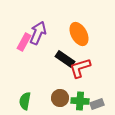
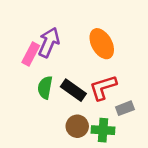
black rectangle: (65, 59) -> (73, 90), moved
green semicircle: (25, 101) -> (45, 88), moved
gray rectangle: (97, 104) -> (125, 108), moved

